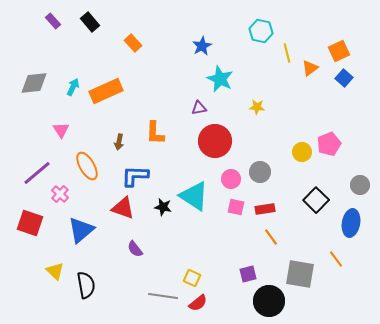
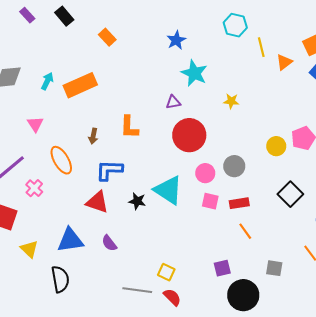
blue triangle: (81, 230) -> (70, 240), moved, turned 32
yellow triangle: (55, 271) -> (29, 249), moved
gray square: (300, 274) -> (274, 268), size x0.6
red semicircle: (198, 303) -> (172, 297), turned -96

